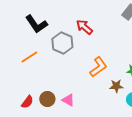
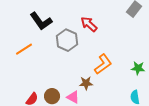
orange line: (29, 57) -> (24, 49), moved
brown star: (116, 86) -> (86, 83), moved

